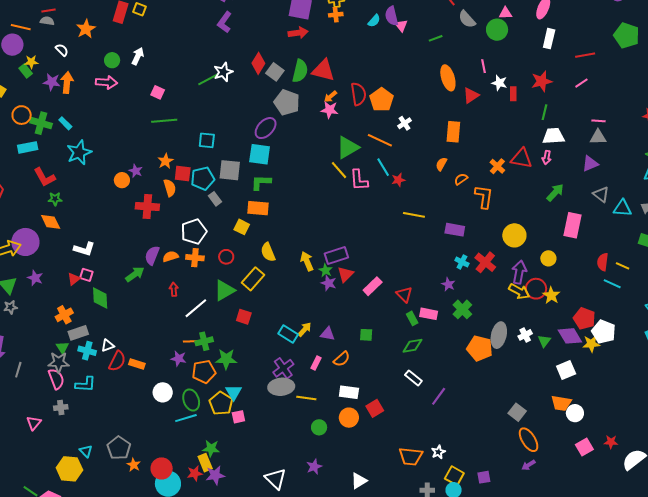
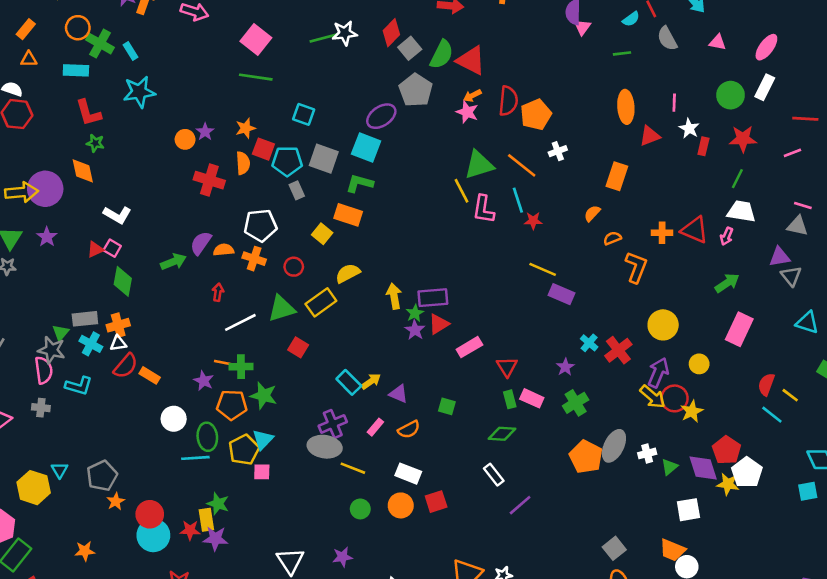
cyan semicircle: (374, 21) -> (631, 19), moved
green circle: (497, 30) -> (731, 95), moved
pink square: (158, 92) -> (256, 39), size x1.6
orange cross: (497, 166) -> (662, 233), turned 35
gray triangle: (601, 194) -> (791, 276), moved
purple rectangle: (455, 230) -> (562, 294), moved
yellow semicircle: (268, 252) -> (348, 273), turned 72
orange cross: (64, 315) -> (118, 325), moved

